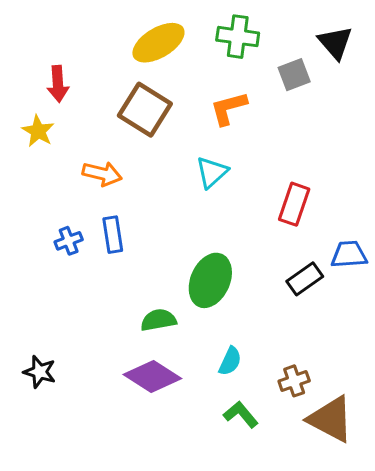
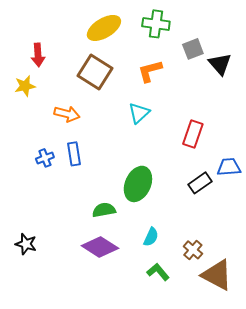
black triangle: (335, 43) -> (220, 64), moved
yellow star: (38, 131) -> (25, 86), turned 30
brown cross: (294, 381) -> (193, 250), turned -30

